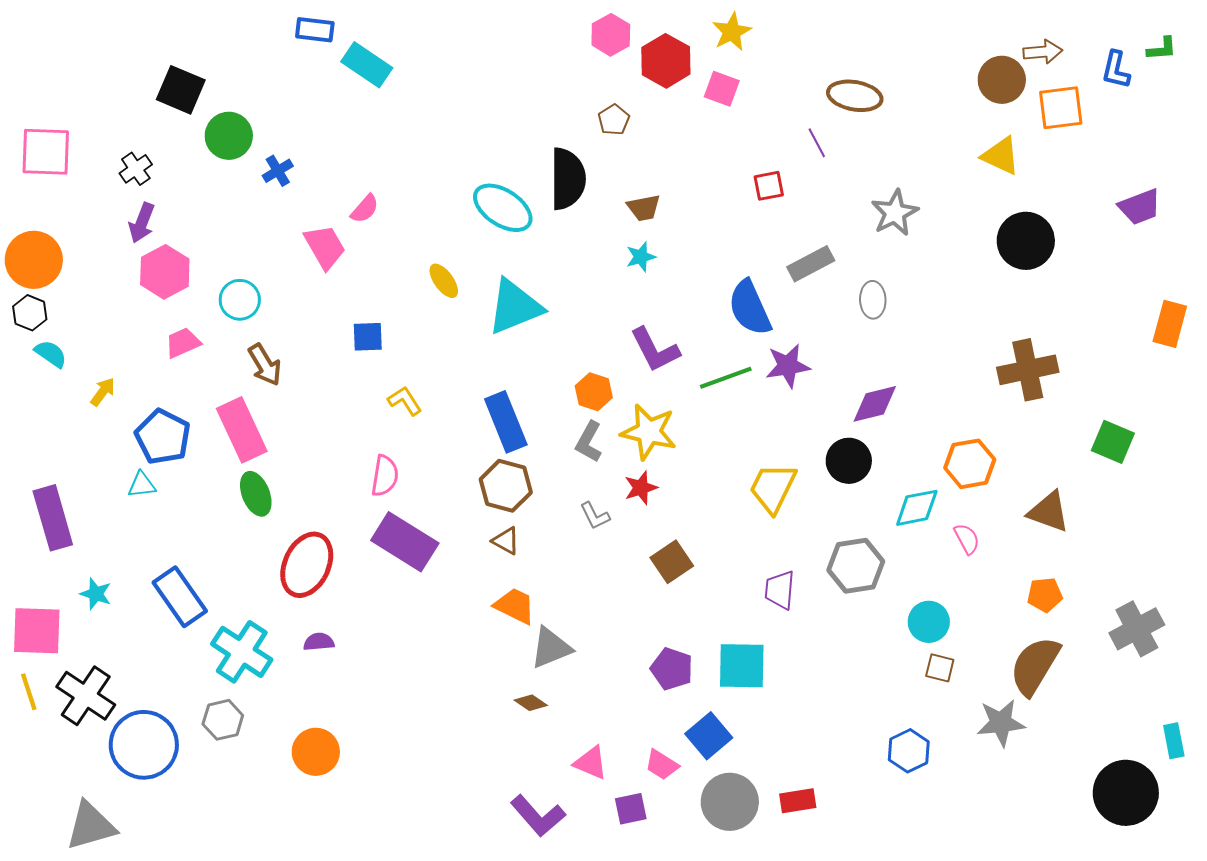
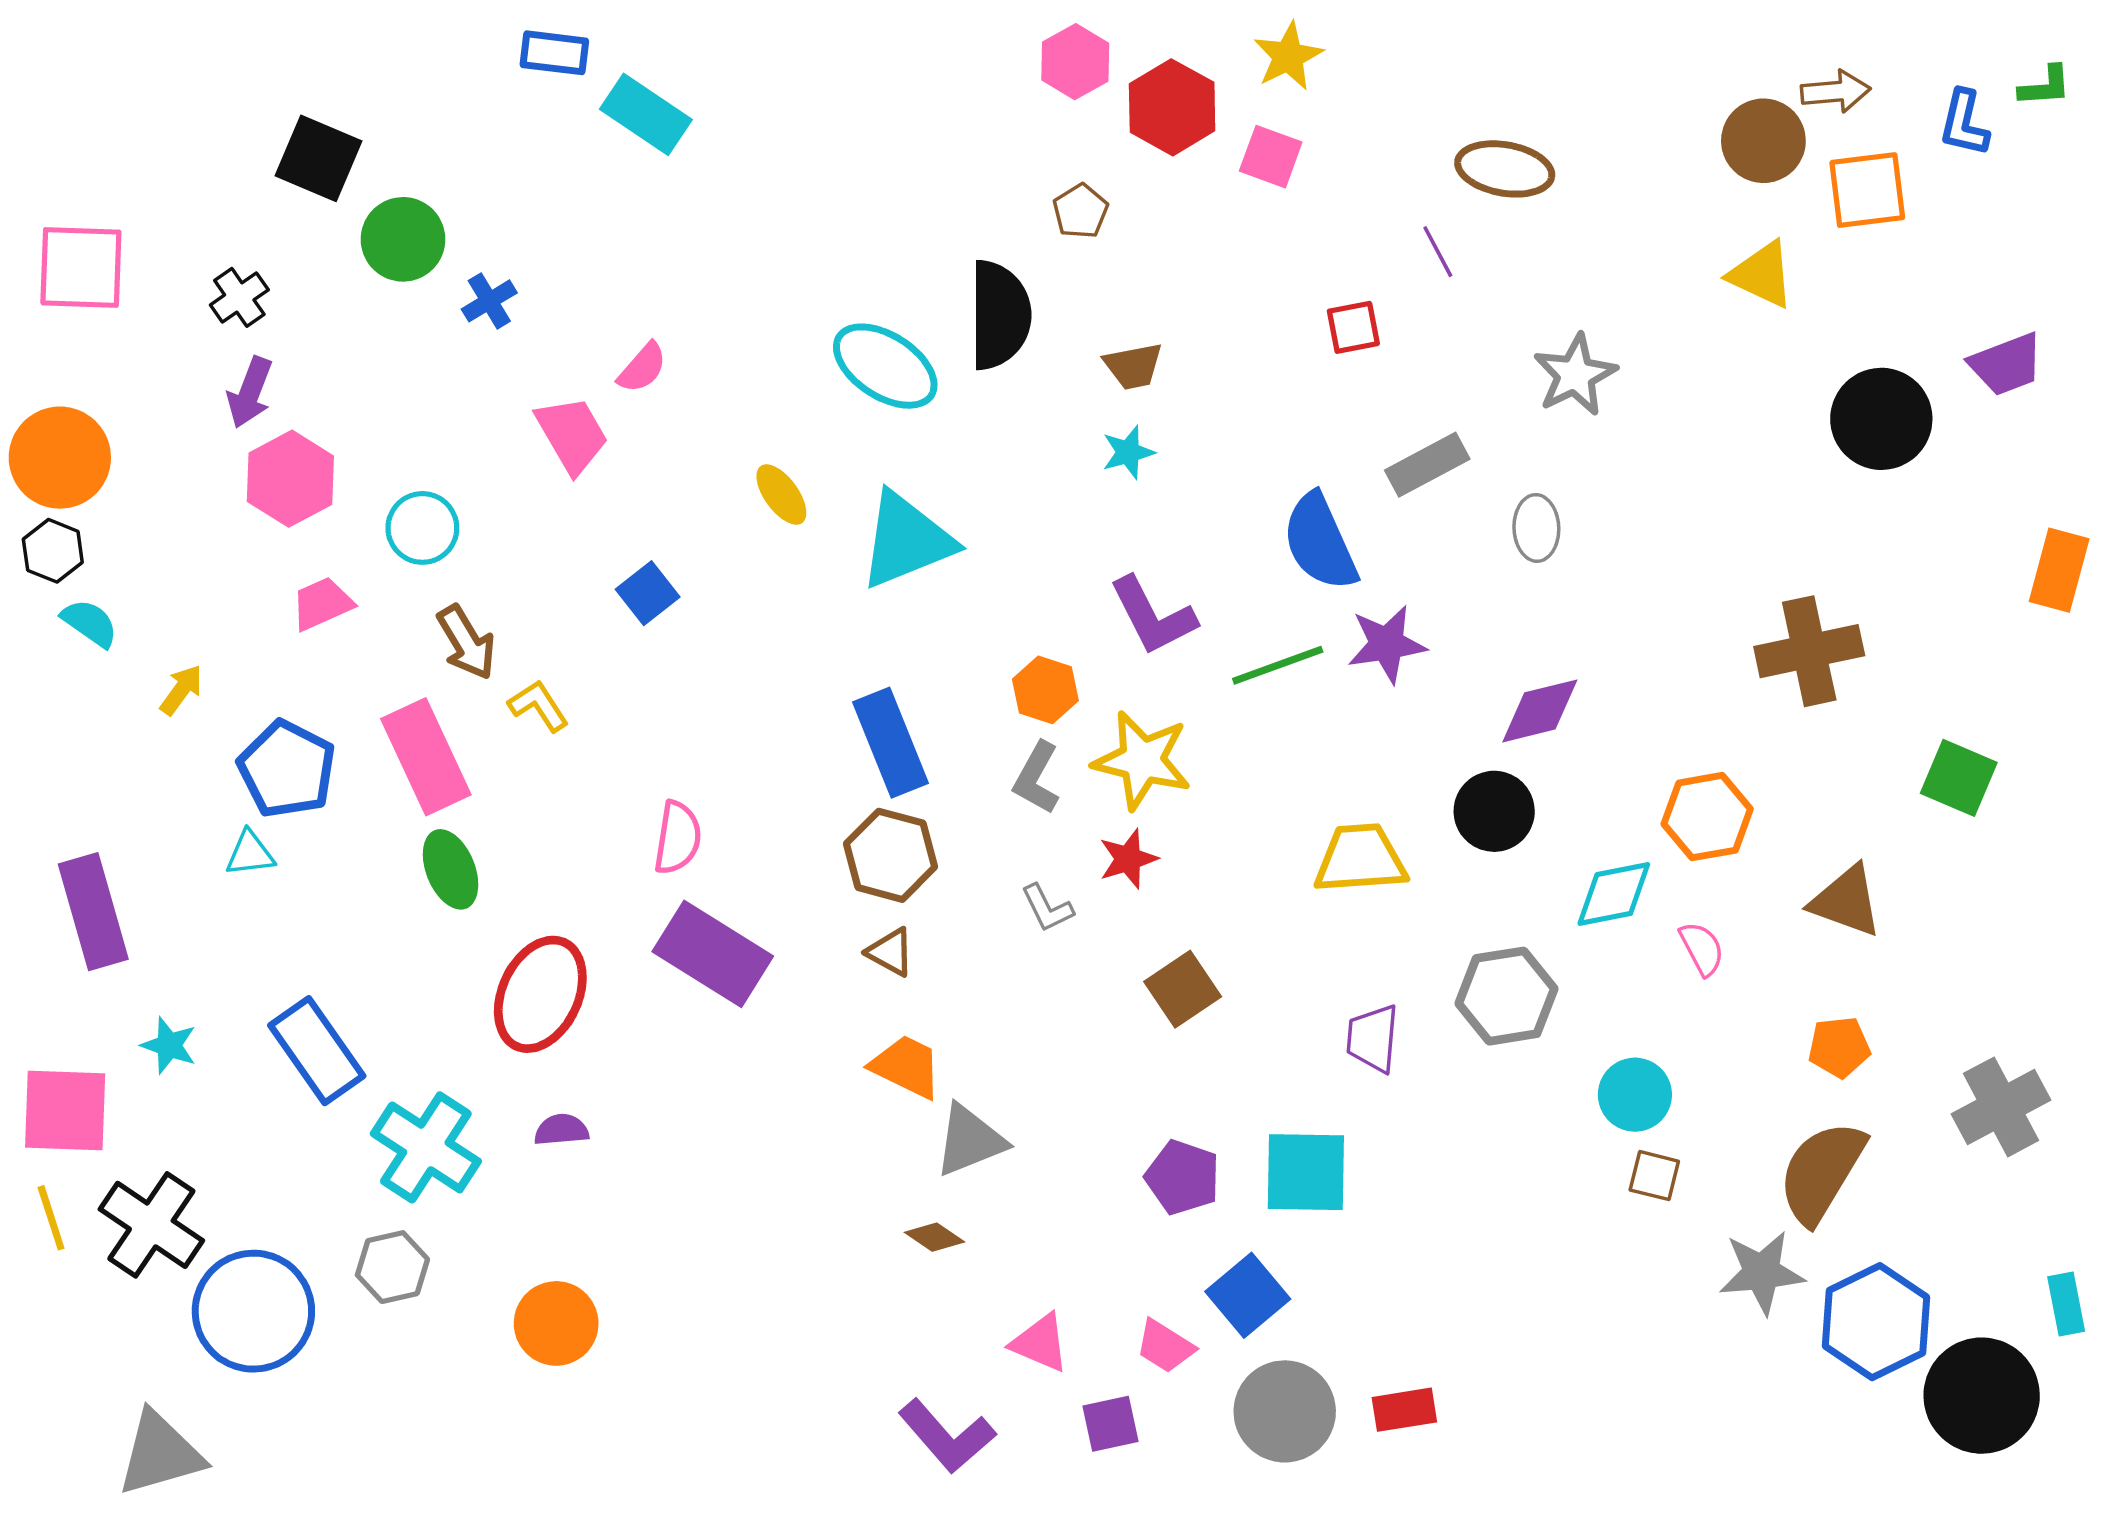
black circle: (1026, 241) -> (1881, 419), moved
blue square: (368, 337) -> (648, 593), turned -36
yellow L-shape: (405, 401) -> (539, 706), moved
yellow trapezoid: (773, 488) -> (1360, 859), turned 60
blue hexagon: (909, 751) -> (1876, 1322), moved, size x1.5

